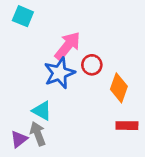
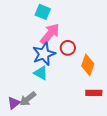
cyan square: (23, 16) -> (43, 12), moved
cyan triangle: (42, 111) -> (41, 73), moved
gray arrow: (38, 134) -> (28, 99), turned -108

